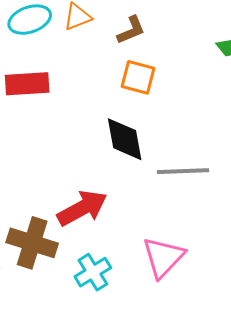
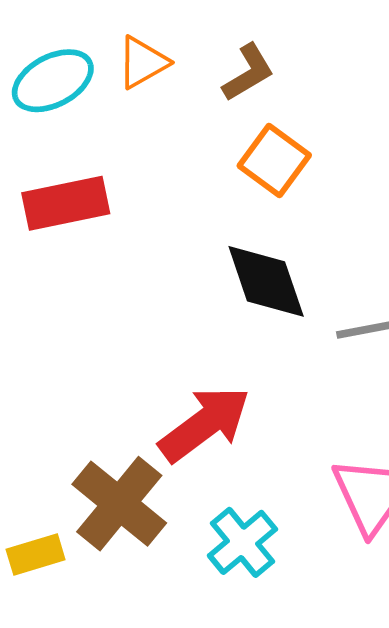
orange square: (138, 77) -> (274, 160), turned 30
brown cross: (32, 243) -> (119, 504), turned 30

